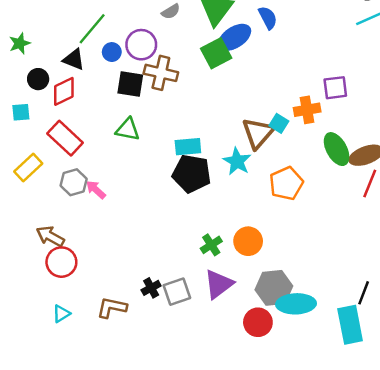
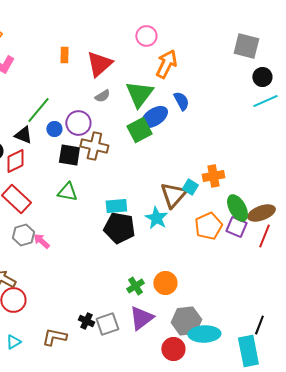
purple square: (335, 88) -> (236, 227), moved, turned 30
orange pentagon: (286, 183) -> (208, 226), moved
black cross: (151, 288) -> (86, 321), turned -35

